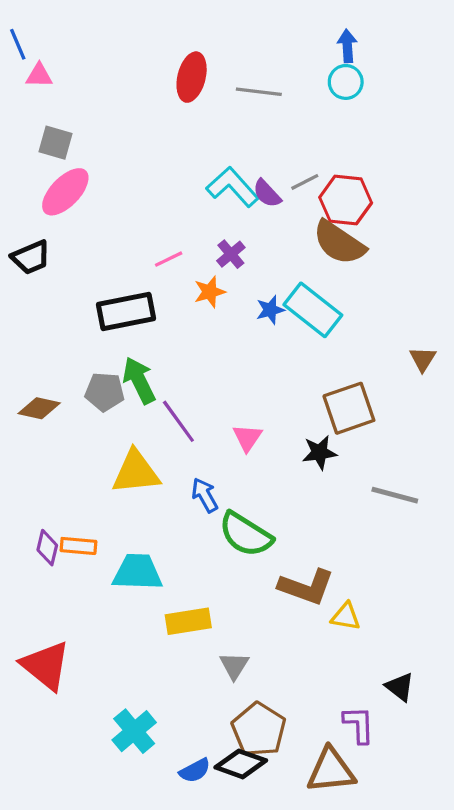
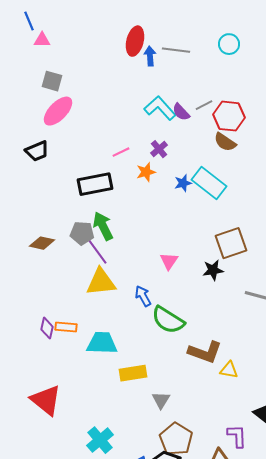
blue arrow: (347, 46) -> (150, 56), moved
brown semicircle: (339, 243) -> (225, 142), size x0.7
purple line: (178, 421) -> (97, 251), moved

